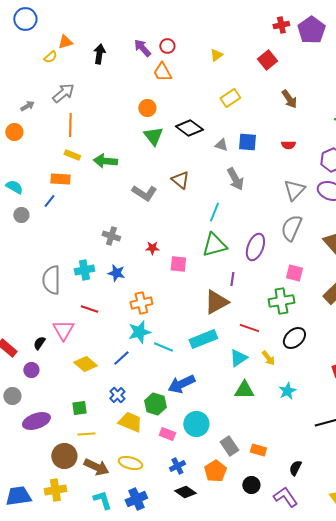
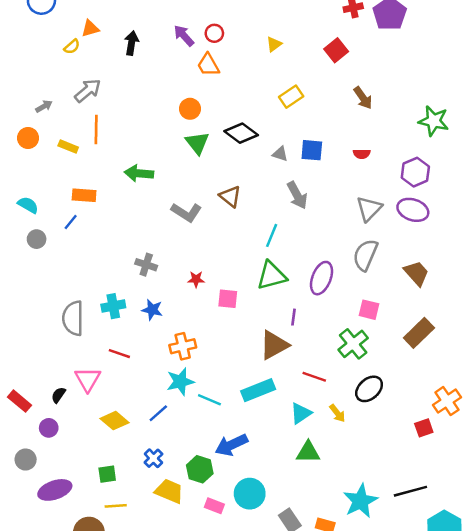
yellow rectangle: (72, 155) -> (68, 147), moved
green cross: (281, 301) -> (353, 344), turned -30
cyan star: (287, 391) -> (360, 501), moved, size x1.6

